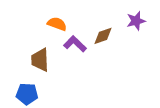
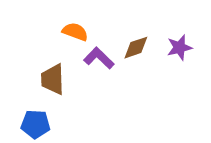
purple star: (136, 21) -> (179, 48), moved

